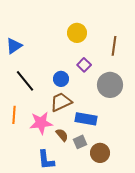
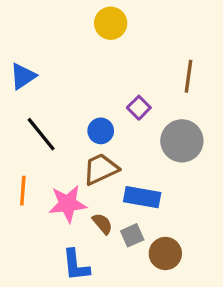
yellow circle: (77, 33) -> (111, 23), moved

